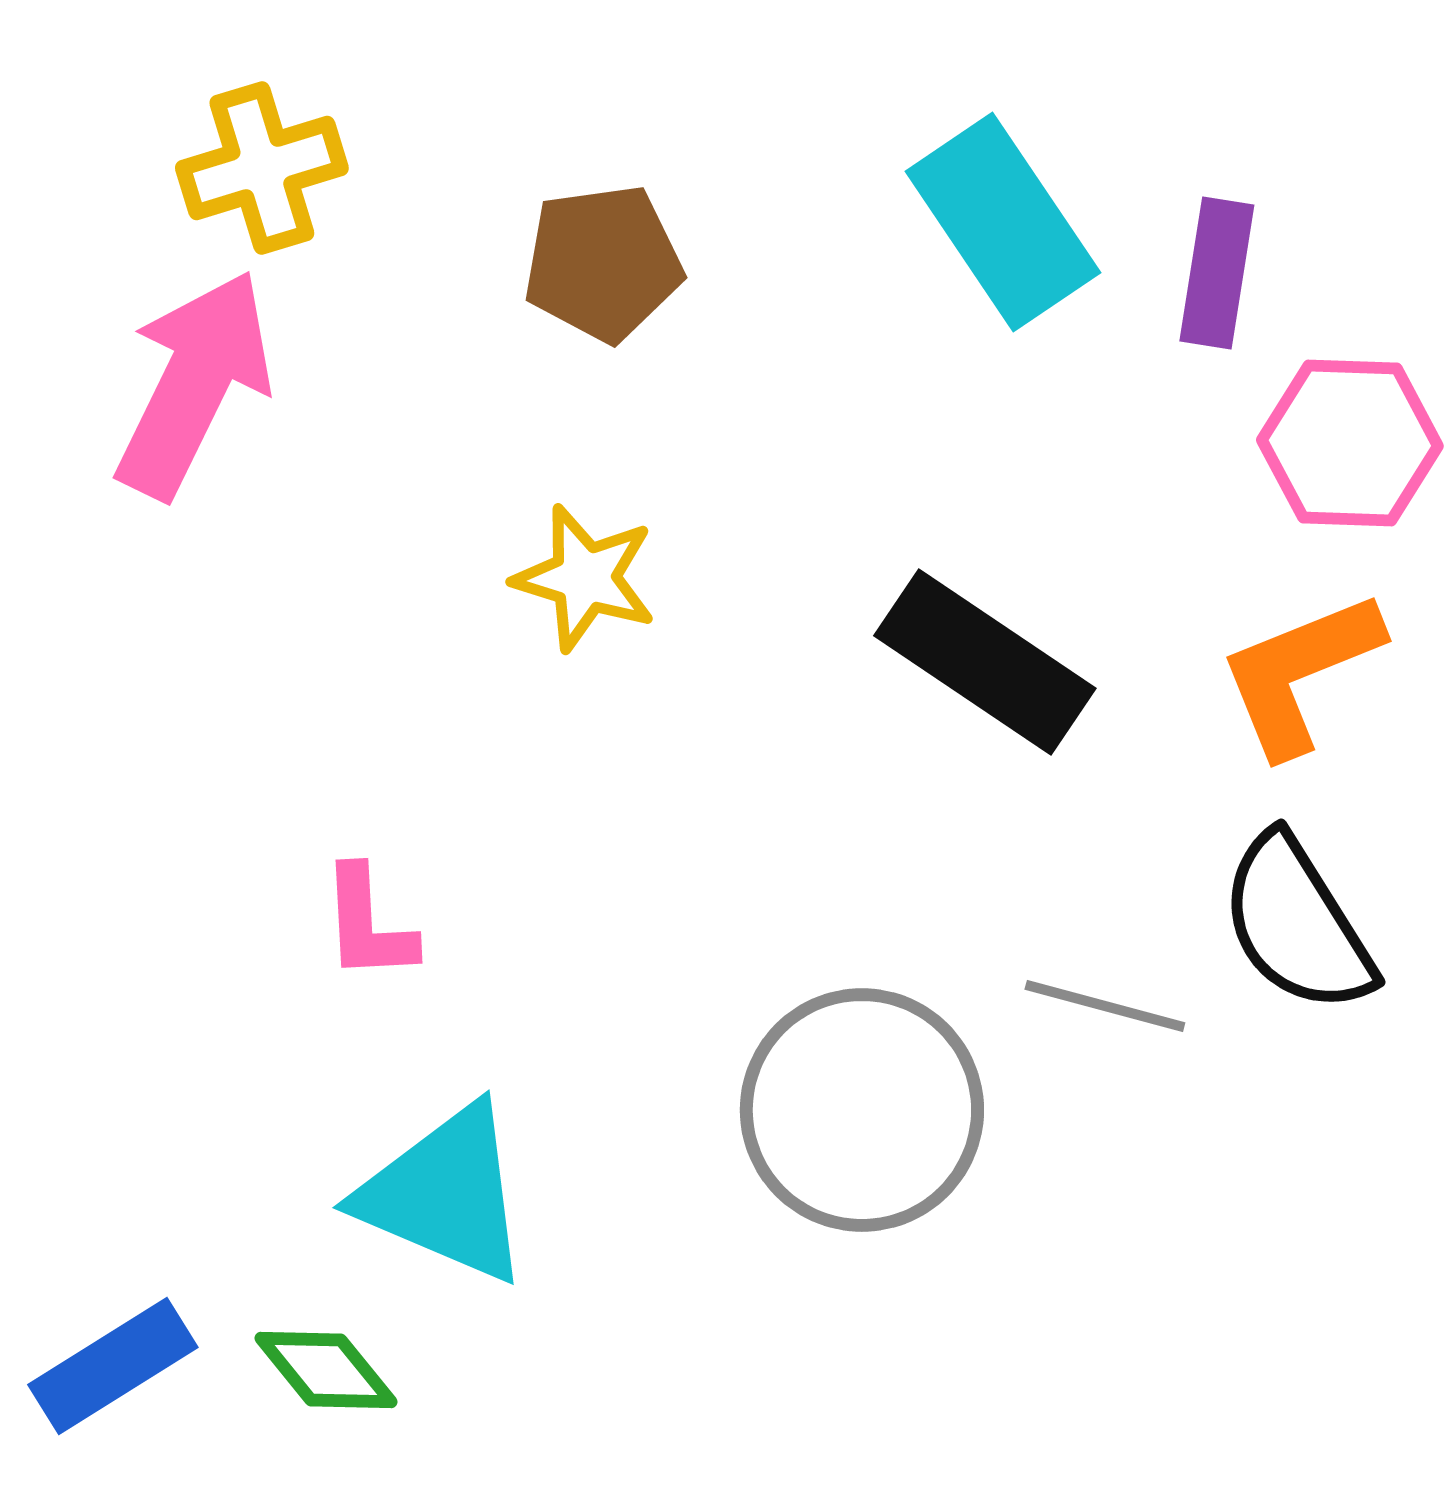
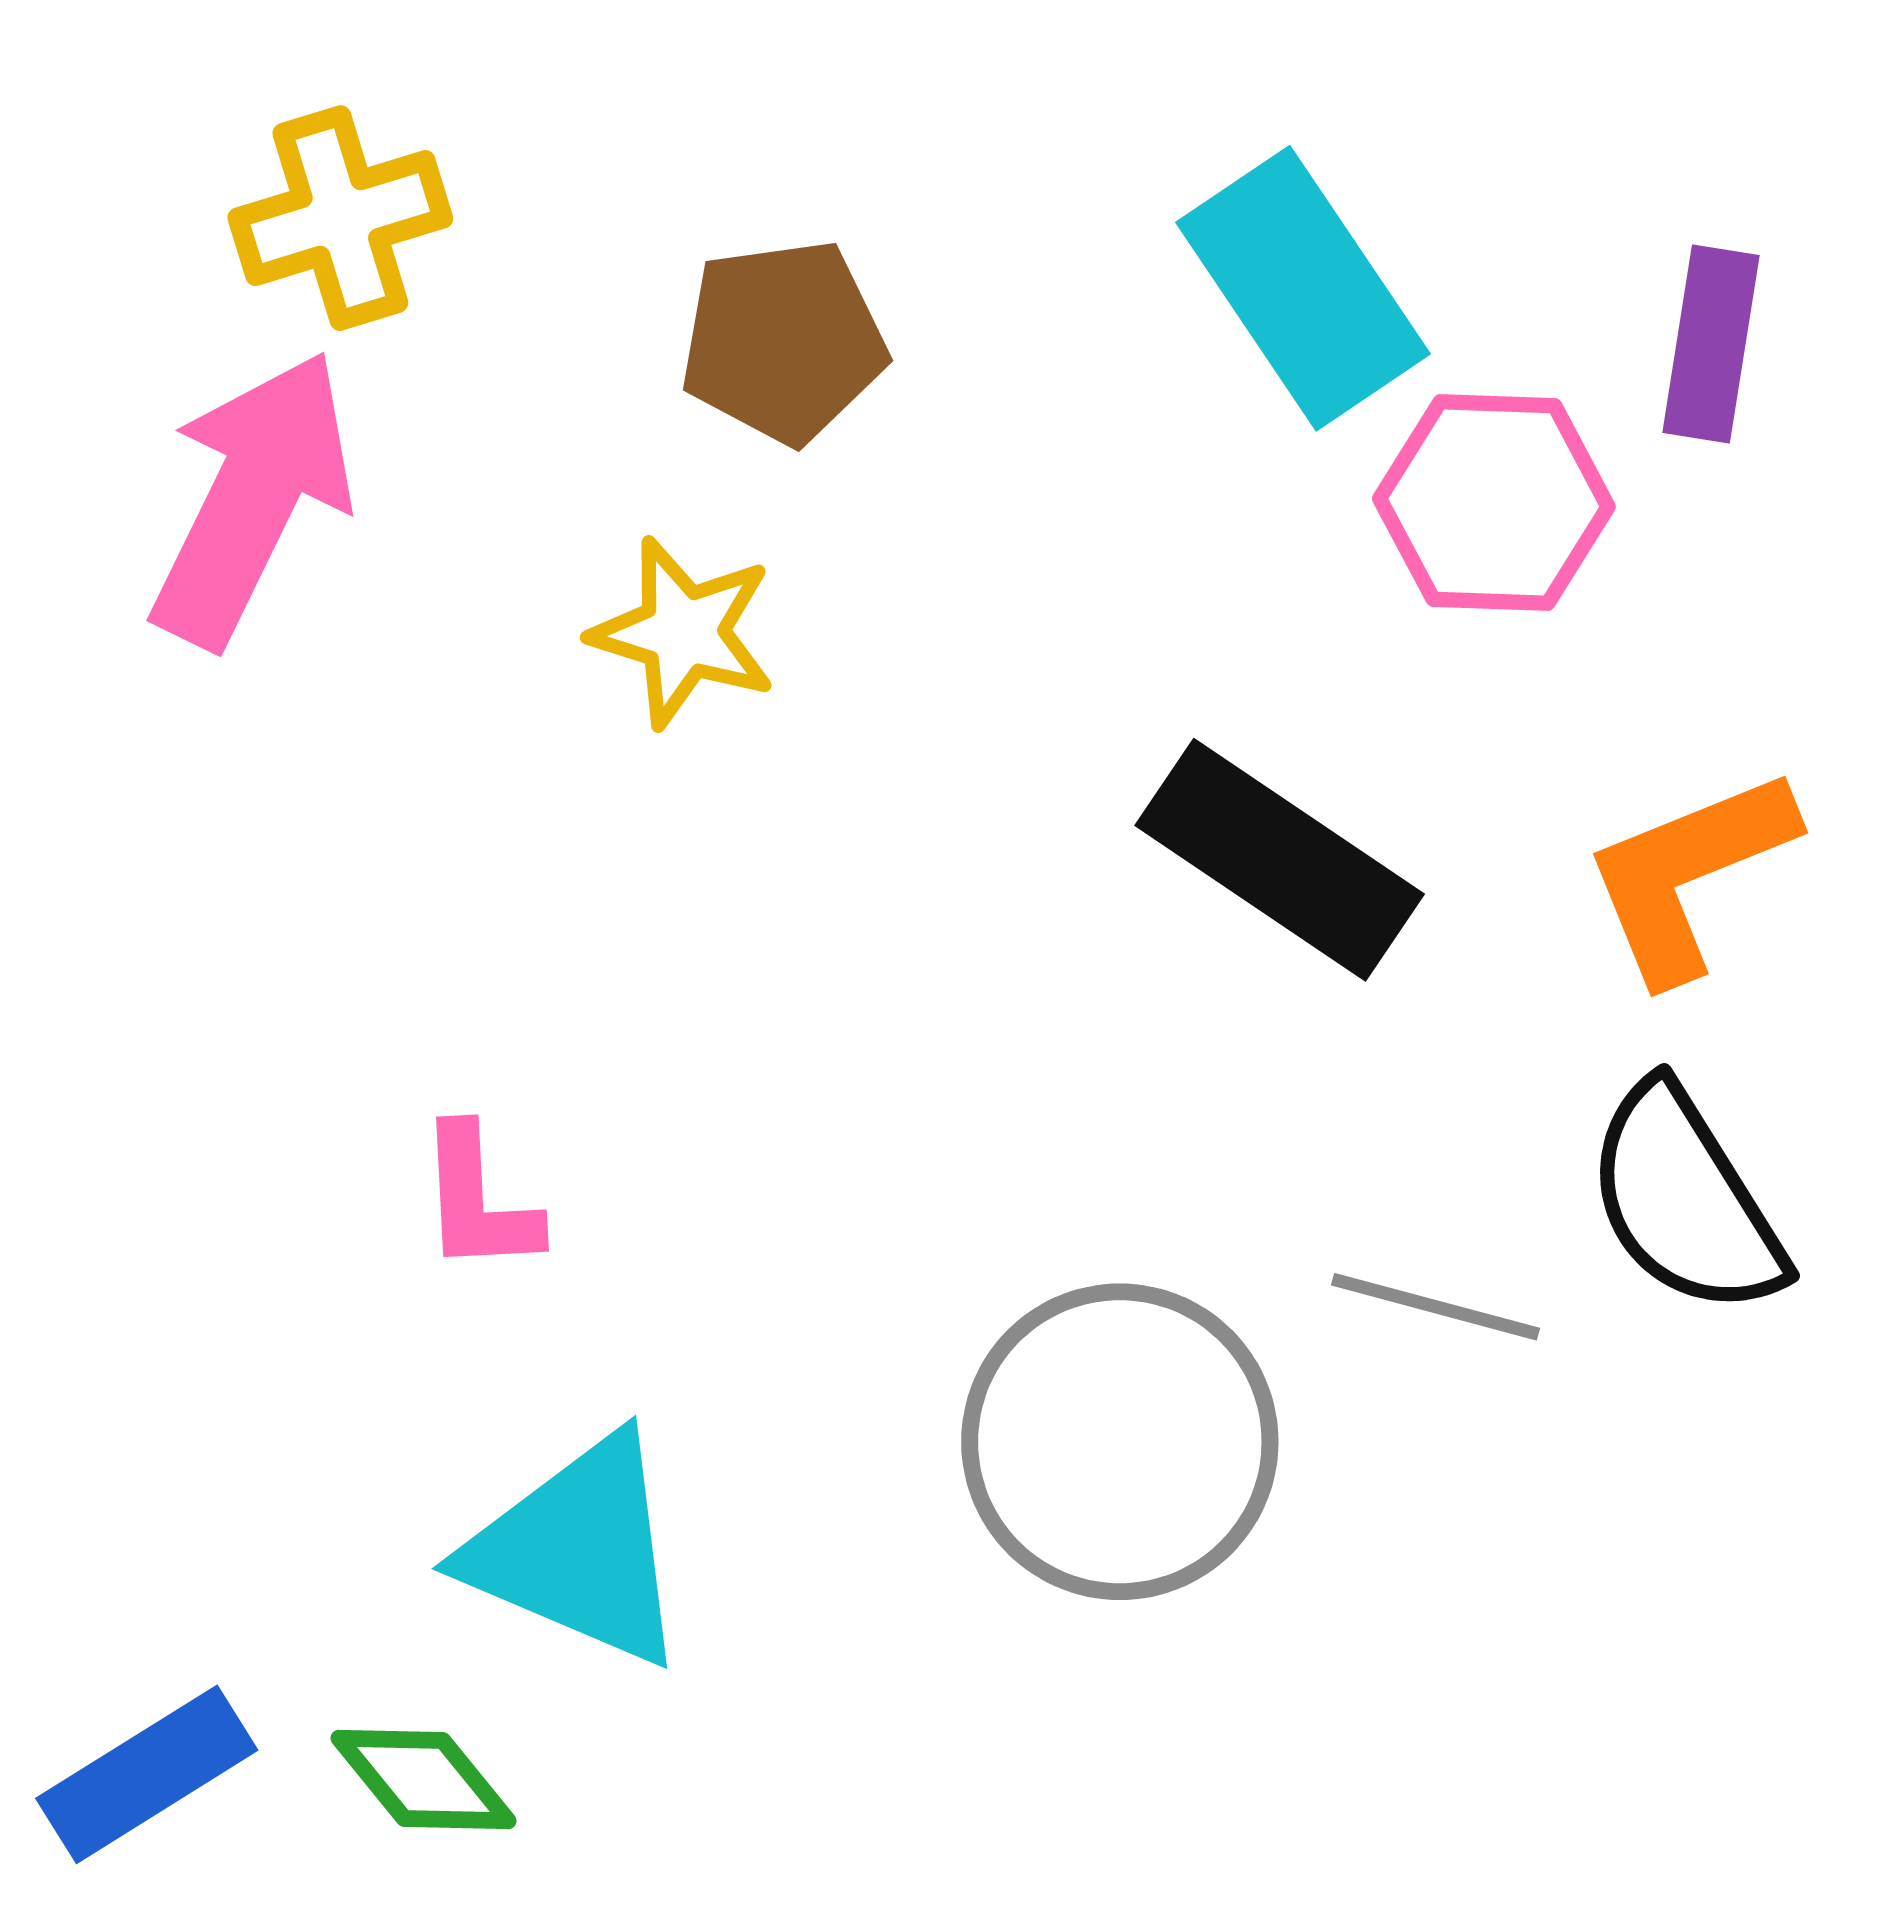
purple rectangle: (1217, 273) -> (1711, 344), moved
pink hexagon: (1350, 443) -> (1494, 503), moved
yellow star: (585, 578) -> (683, 632), moved

